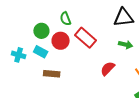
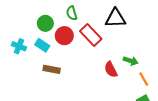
black triangle: (123, 18) -> (116, 18), moved
green arrow: (126, 45) -> (131, 61), moved
red semicircle: (108, 69) -> (111, 70), turned -77

